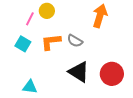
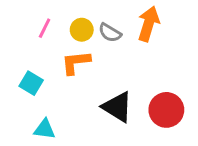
yellow circle: (47, 11) -> (82, 30), moved
gray semicircle: (75, 41) -> (110, 33), moved
cyan square: (23, 44) -> (31, 83), moved

